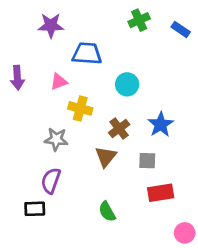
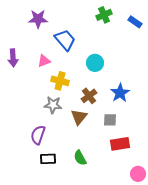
blue trapezoid: (87, 54) -> (65, 40), turned 45
gray star: (56, 139) -> (53, 105), moved
black rectangle: (35, 209) -> (48, 159), moved

